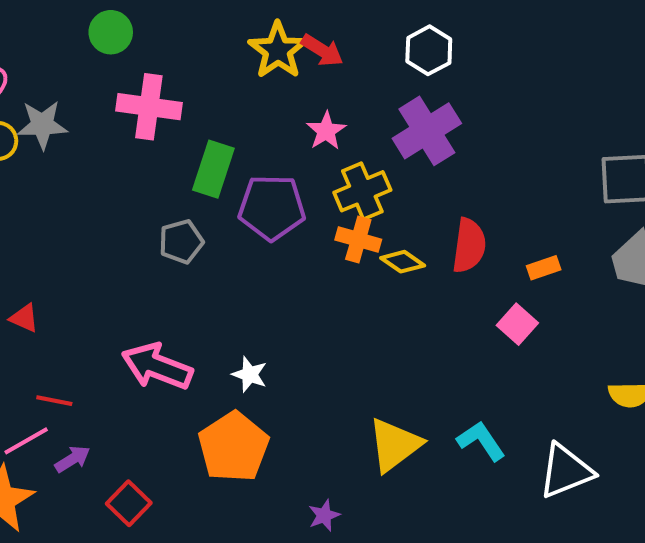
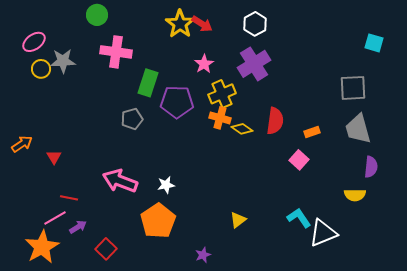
red triangle: (24, 318) -> (54, 157), turned 35
white star: (250, 374) -> (166, 185), turned -30
cyan L-shape: (481, 441) -> (299, 218), moved
yellow triangle: (395, 445) -> (238, 220), size x0.6

